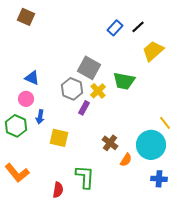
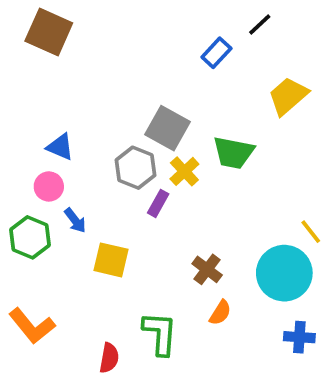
brown square: (26, 17) -> (49, 32), size x1.4
black line: (138, 27) -> (260, 24), moved
blue arrow: (40, 117) -> (75, 220), turned -48
orange semicircle: (126, 160) -> (220, 313), moved

